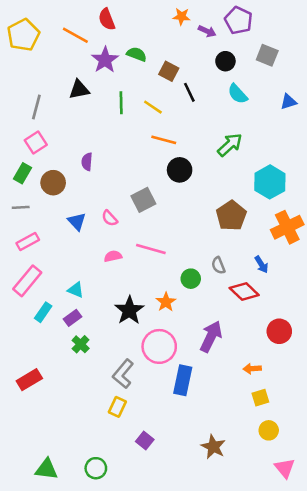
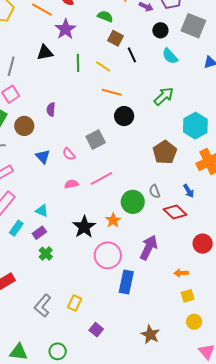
green semicircle: (137, 54) -> (105, 16), moved
gray square: (267, 55) -> (193, 26), size x1.4
pink line: (151, 249) -> (101, 178), turned -45
green circle: (191, 279) -> (133, 202), size x1.5
gray L-shape: (123, 374) -> (43, 306), moved

